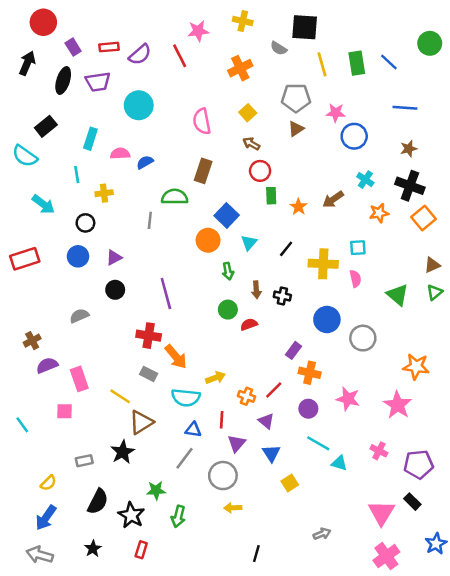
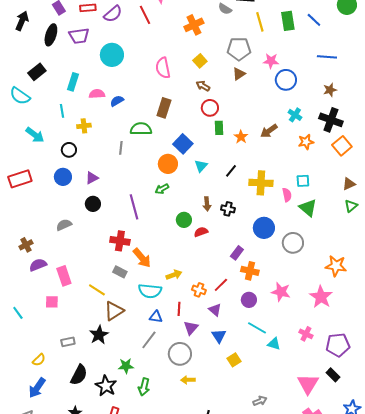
cyan square: (358, 248) -> (303, 181), moved
green arrow: (228, 271) -> (162, 189), moved, turned 72
green triangle: (398, 295) -> (308, 208), moved

